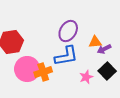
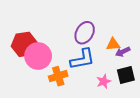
pink circle: (27, 69) -> (38, 56), moved
black square: (107, 71) -> (126, 75), turned 30

